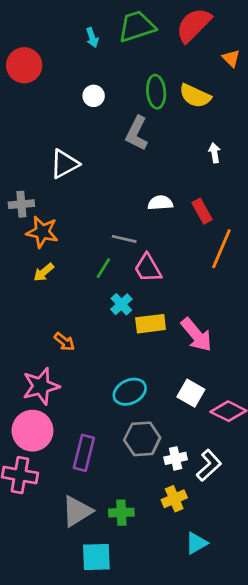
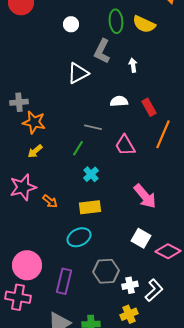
white arrow: (214, 153) -> (133, 65), moved
white triangle: (64, 164) -> (78, 73), moved
pink trapezoid: (148, 268) -> (125, 145), moved
yellow rectangle: (151, 324) -> (90, 207), moved
pink star: (41, 386) -> (23, 187), moved
cyan ellipse: (130, 392) -> (79, 237), moved

